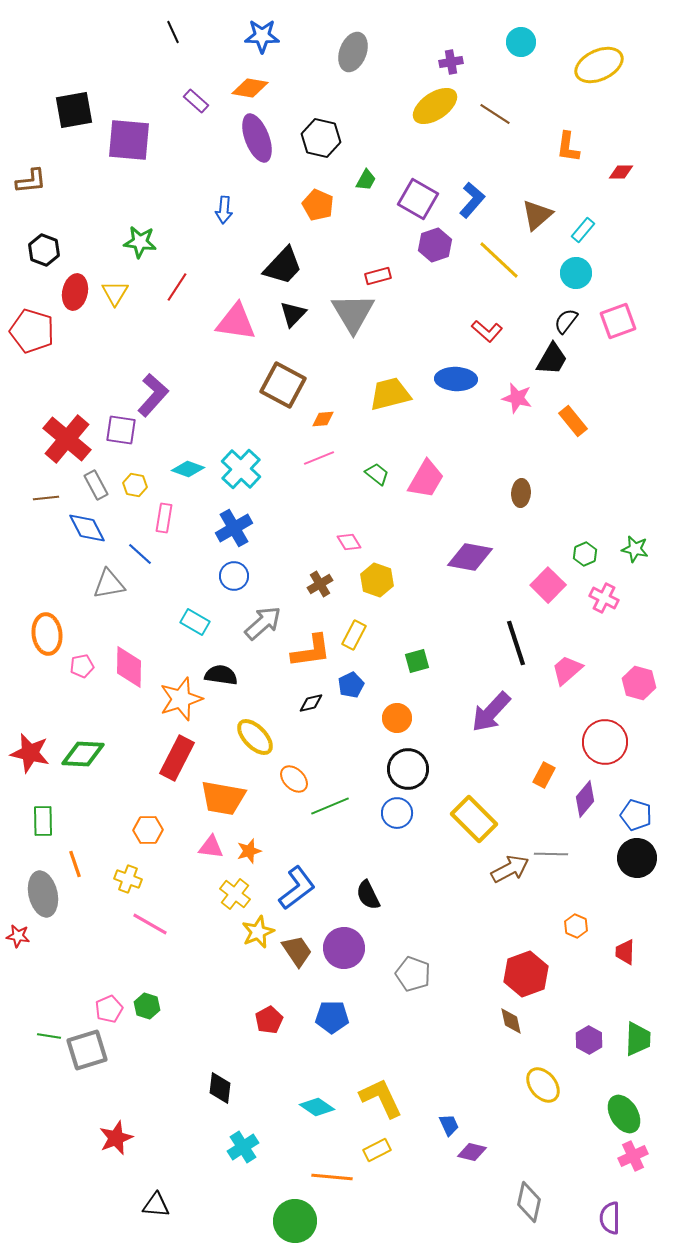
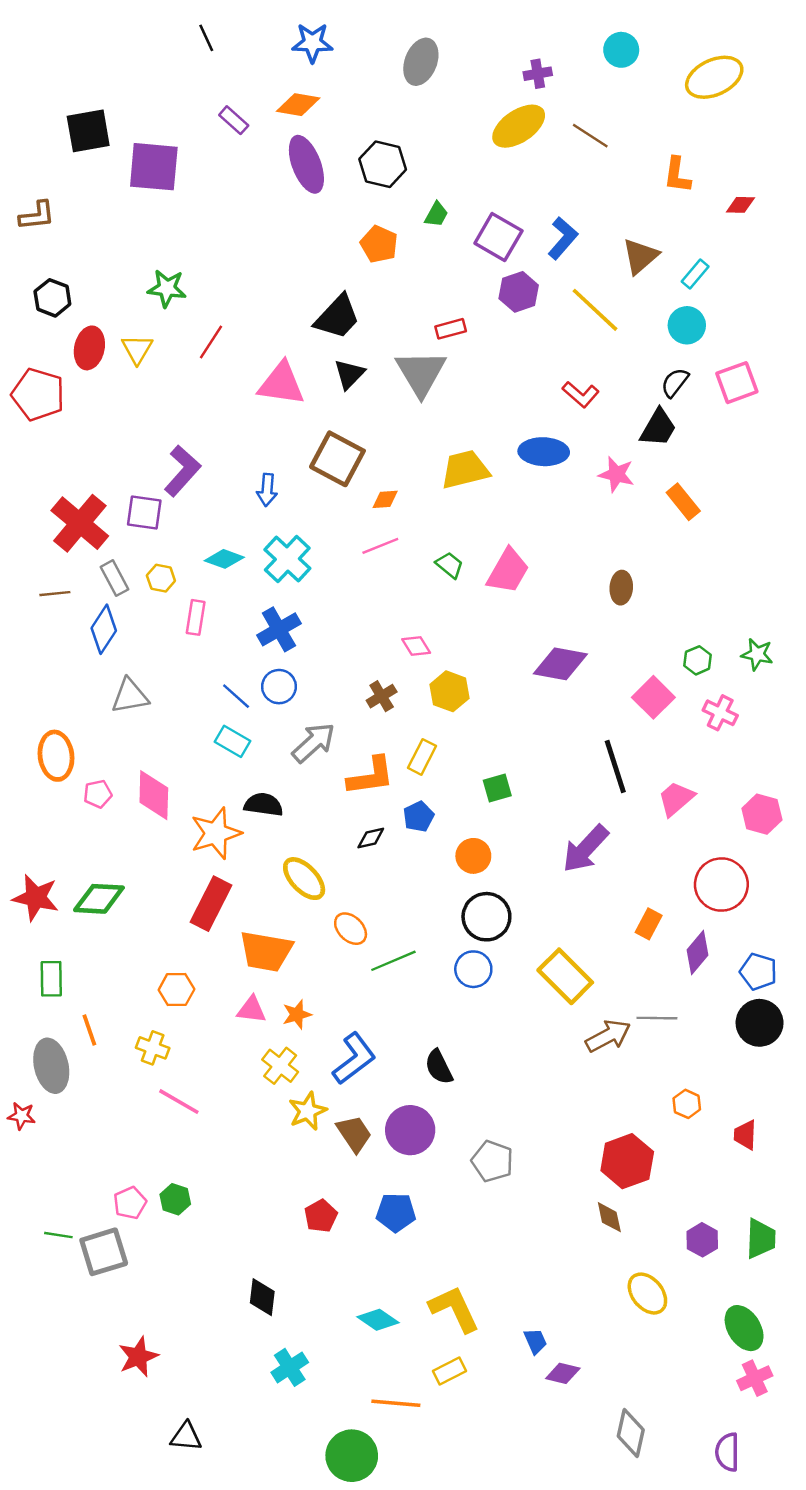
blue arrow: (224, 210) -> (267, 490), moved
blue diamond: (87, 528) -> (104, 629), turned 60
blue line: (140, 554) -> (236, 696), moved

